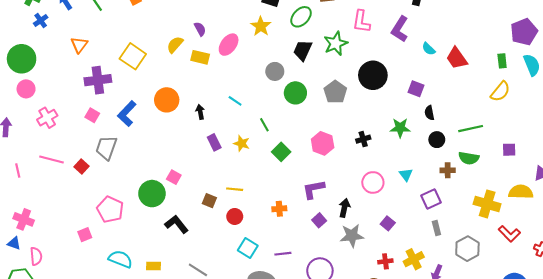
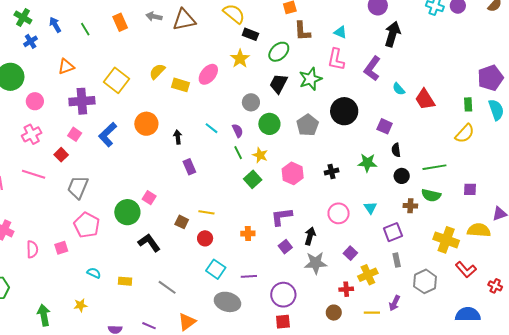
purple semicircle: (200, 29) -> (238, 131), moved
orange triangle: (79, 45) -> (66, 67), turned 30
pink circle: (26, 89) -> (35, 101), moved
yellow star: (242, 143) -> (260, 155), moved
gray trapezoid: (106, 148) -> (78, 187), moved
red square: (82, 167) -> (61, 155), moved
pink semicircle: (36, 256) -> (32, 249), moved
cyan semicircle: (120, 259) -> (94, 273), size x0.6
yellow cross: (414, 259) -> (368, 275), moved

